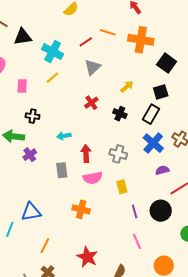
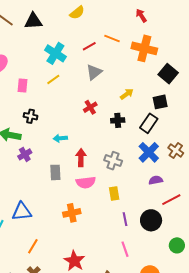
black triangle: (23, 37) -> (33, 21), moved
black cross: (120, 114) -> (118, 120), turned -32
orange cross: (81, 209) -> (72, 213), turned -30

